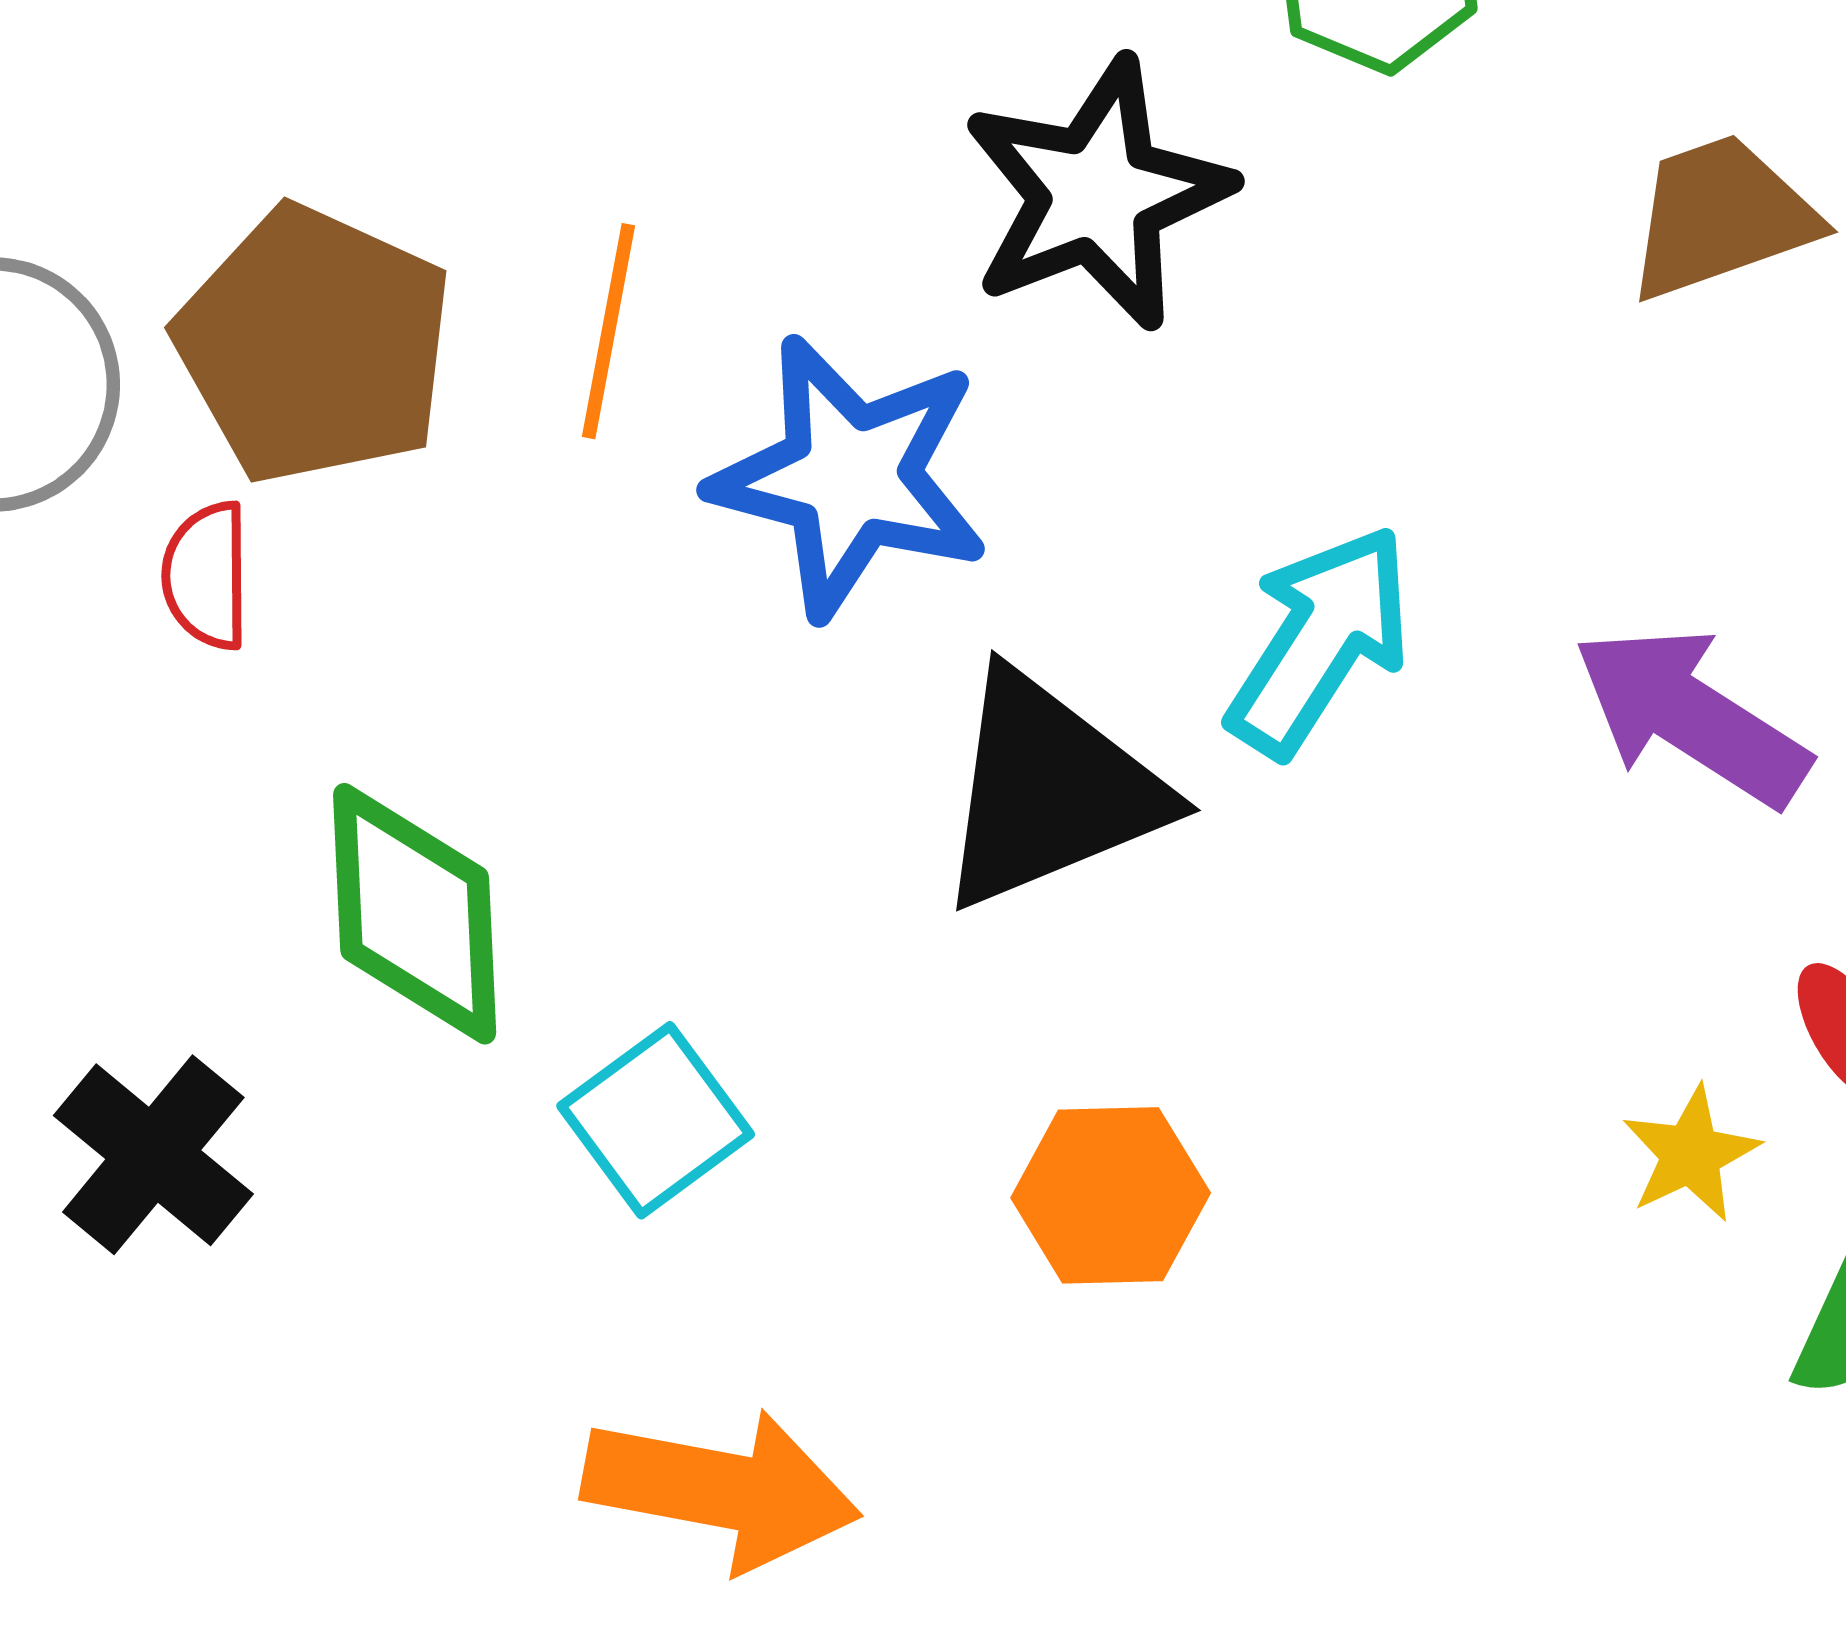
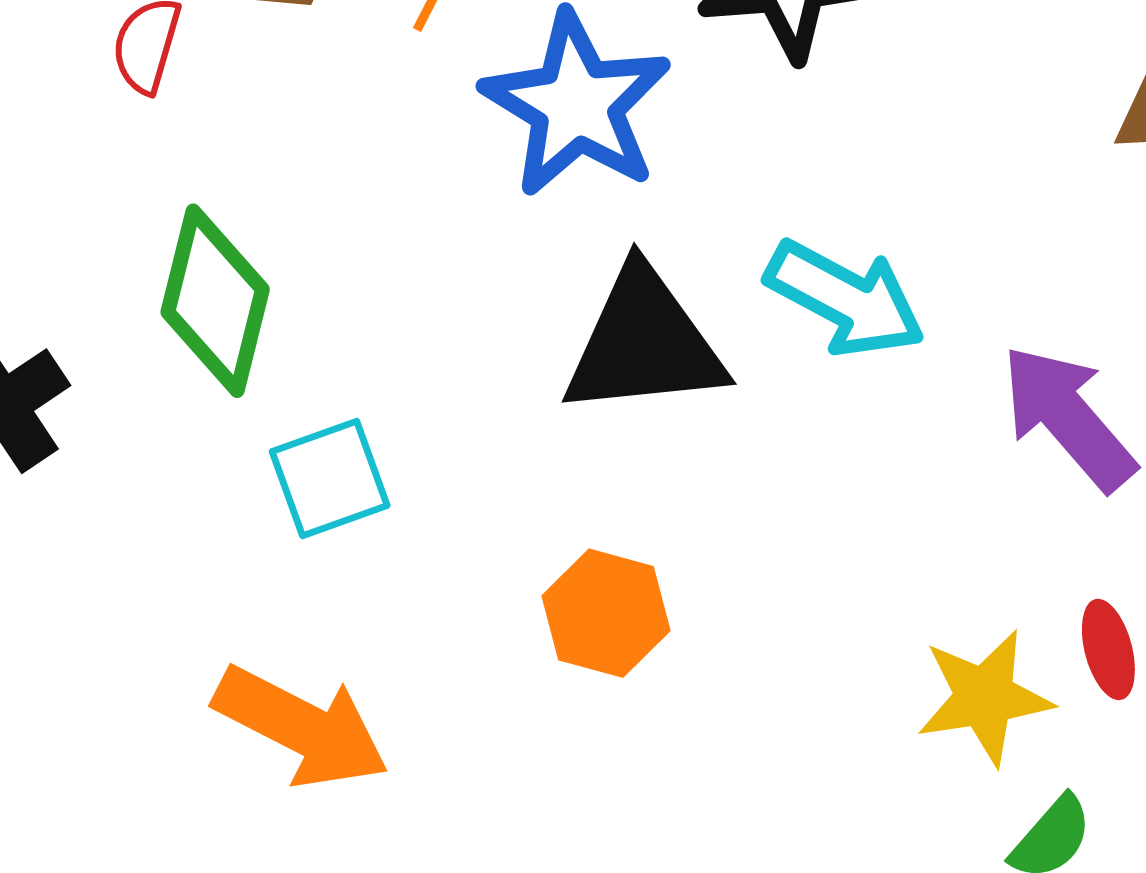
cyan arrow: (1320, 641) -> (845, 299), turned 69
yellow star: (1691, 1154) -> (984, 697), size x1.5

